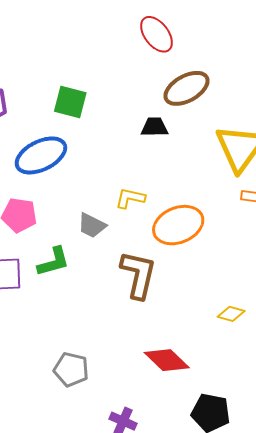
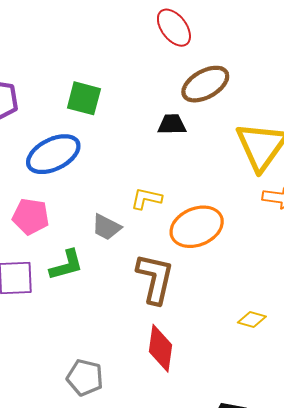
red diamond: (167, 360) -> (160, 348), moved, turned 54

